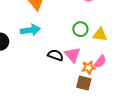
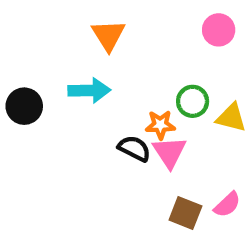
pink semicircle: (100, 62) -> (227, 205), moved
orange star: (89, 68) -> (160, 125), moved

